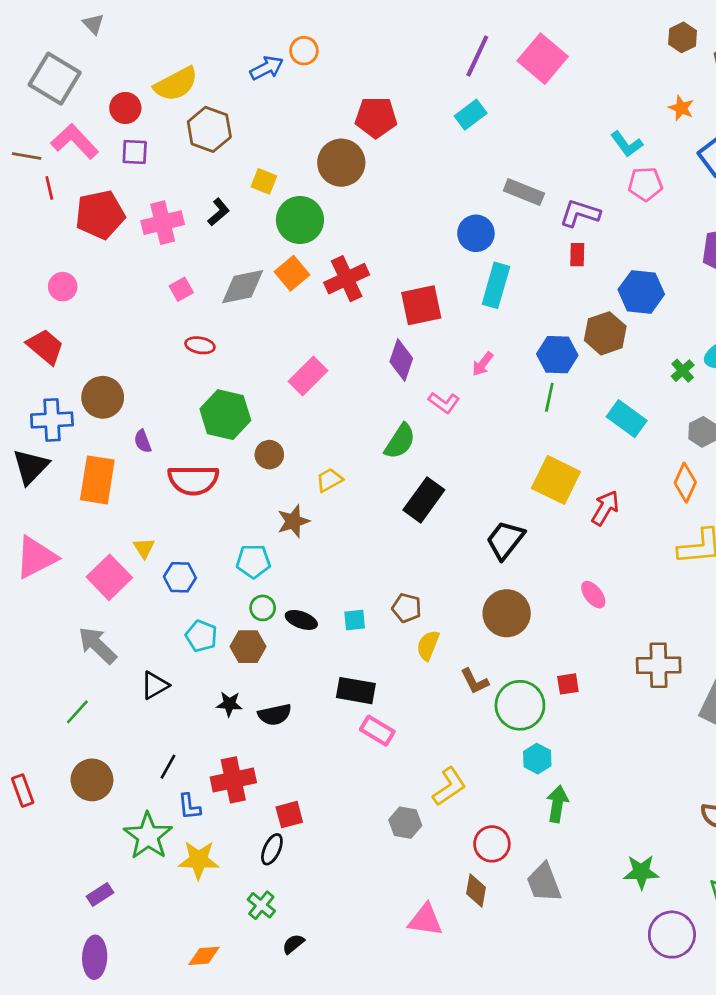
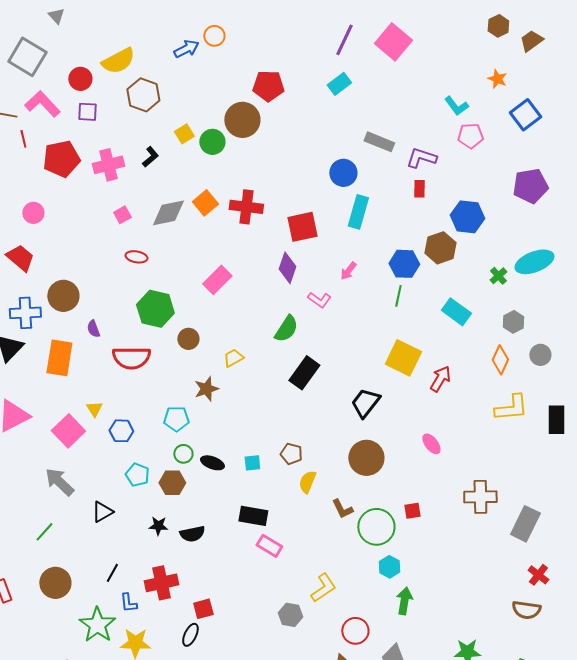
yellow square: (264, 181) -> (184, 134), turned 36
green circle: (300, 220) -> (212, 142), moved, size x0.7
red cross: (347, 279) -> (246, 207), turned 32

